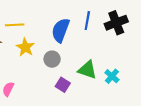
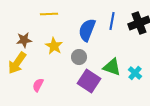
yellow line: (15, 25) -> (49, 14), moved
purple square: (63, 85) -> (89, 81), size x1.6

